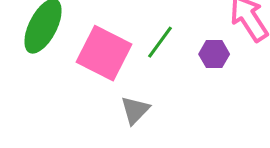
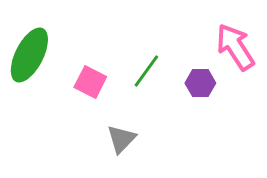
pink square: (104, 53) -> (90, 82), size x0.6

